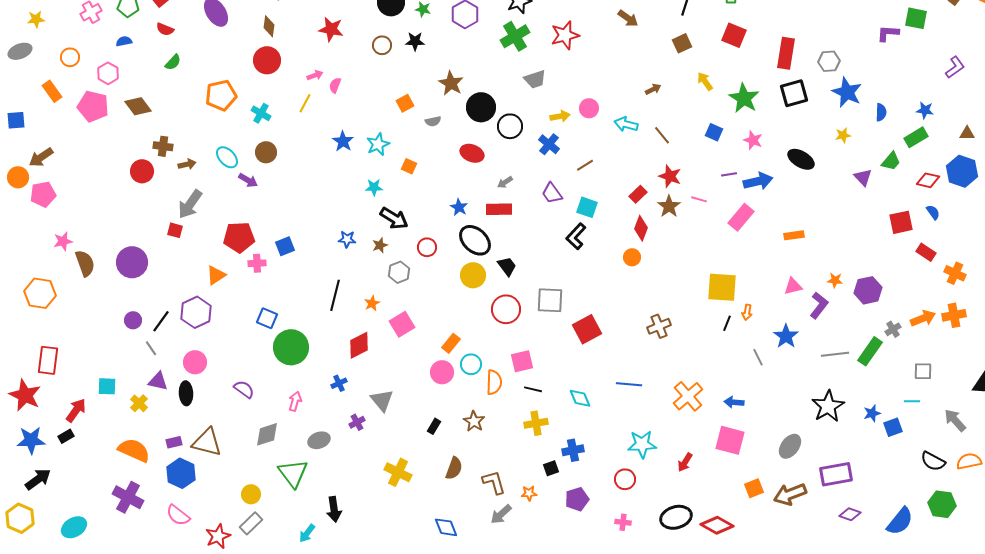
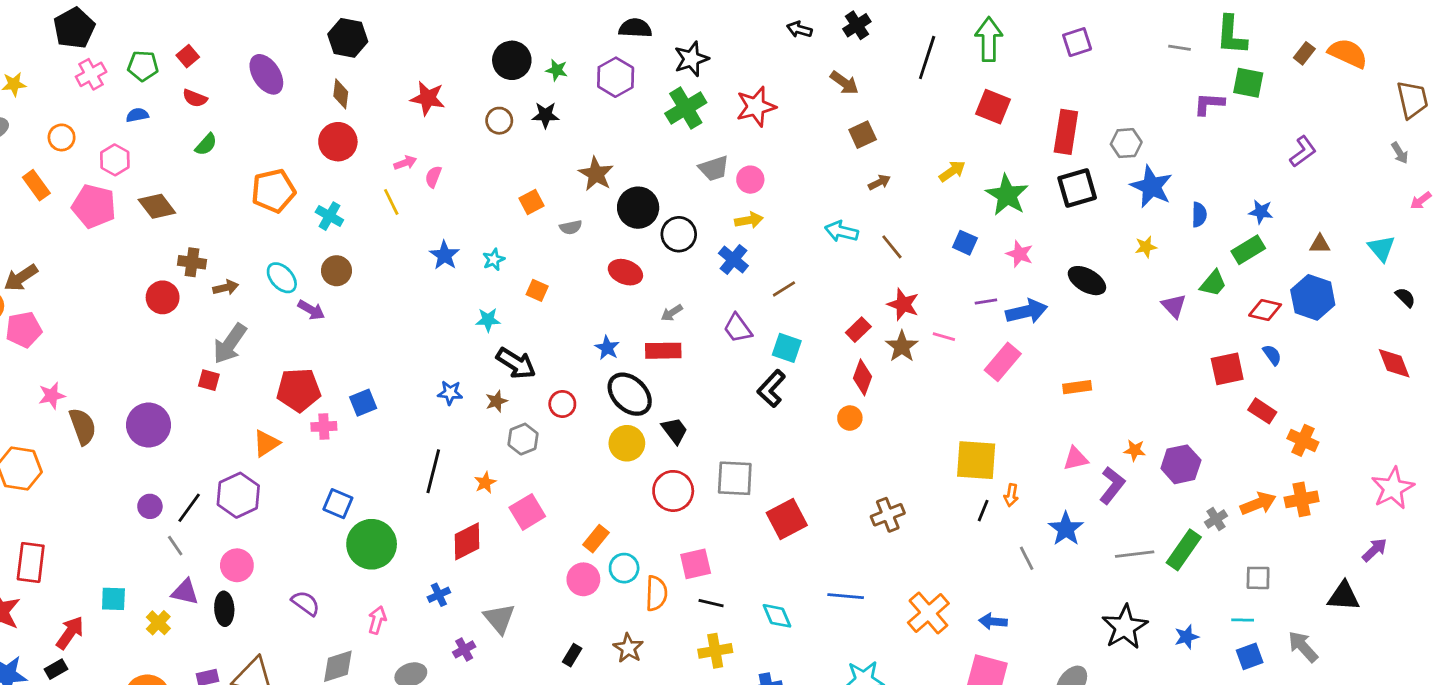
brown square: (682, 43) -> (863, 135), moved
yellow arrow: (705, 81) -> (952, 171), turned 90
yellow line: (305, 103) -> (391, 202), turned -54
pink circle: (589, 108) -> (750, 180), moved
cyan star: (378, 144) -> (494, 260), size x0.7
blue square: (893, 427) -> (1250, 656), moved

